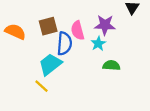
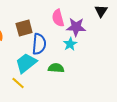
pink semicircle: (78, 30) -> (58, 18), moved
green semicircle: (111, 65) -> (56, 68), moved

